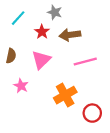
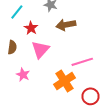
red star: (42, 32) -> (31, 28), moved
pink line: (85, 62) -> (82, 62), moved

